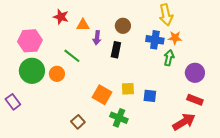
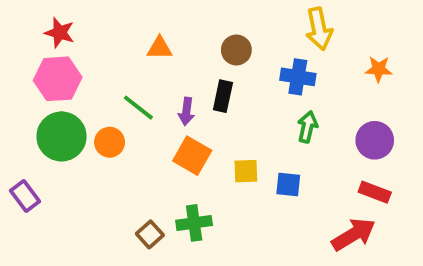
red star: (61, 17) -> (60, 33), moved
purple arrow: (97, 38) -> (186, 111), moved
orange star: (175, 38) -> (379, 69), moved
green arrow: (169, 58) -> (307, 127), moved
orange square: (102, 95) -> (192, 156), moved
green cross: (119, 118) -> (194, 223), moved, turned -30

